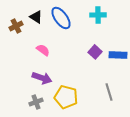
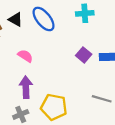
purple arrow: (42, 78) -> (26, 87), turned -108
gray line: (109, 92) -> (102, 99), turned -54

